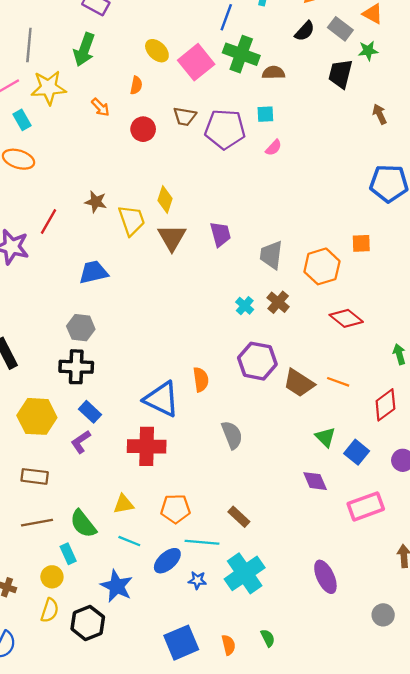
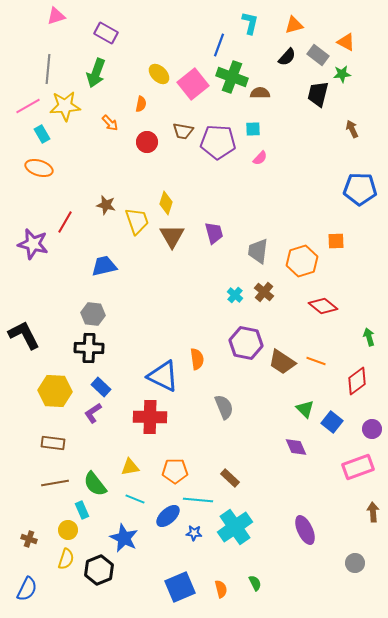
pink rectangle: (366, 506) -> (358, 467), moved

